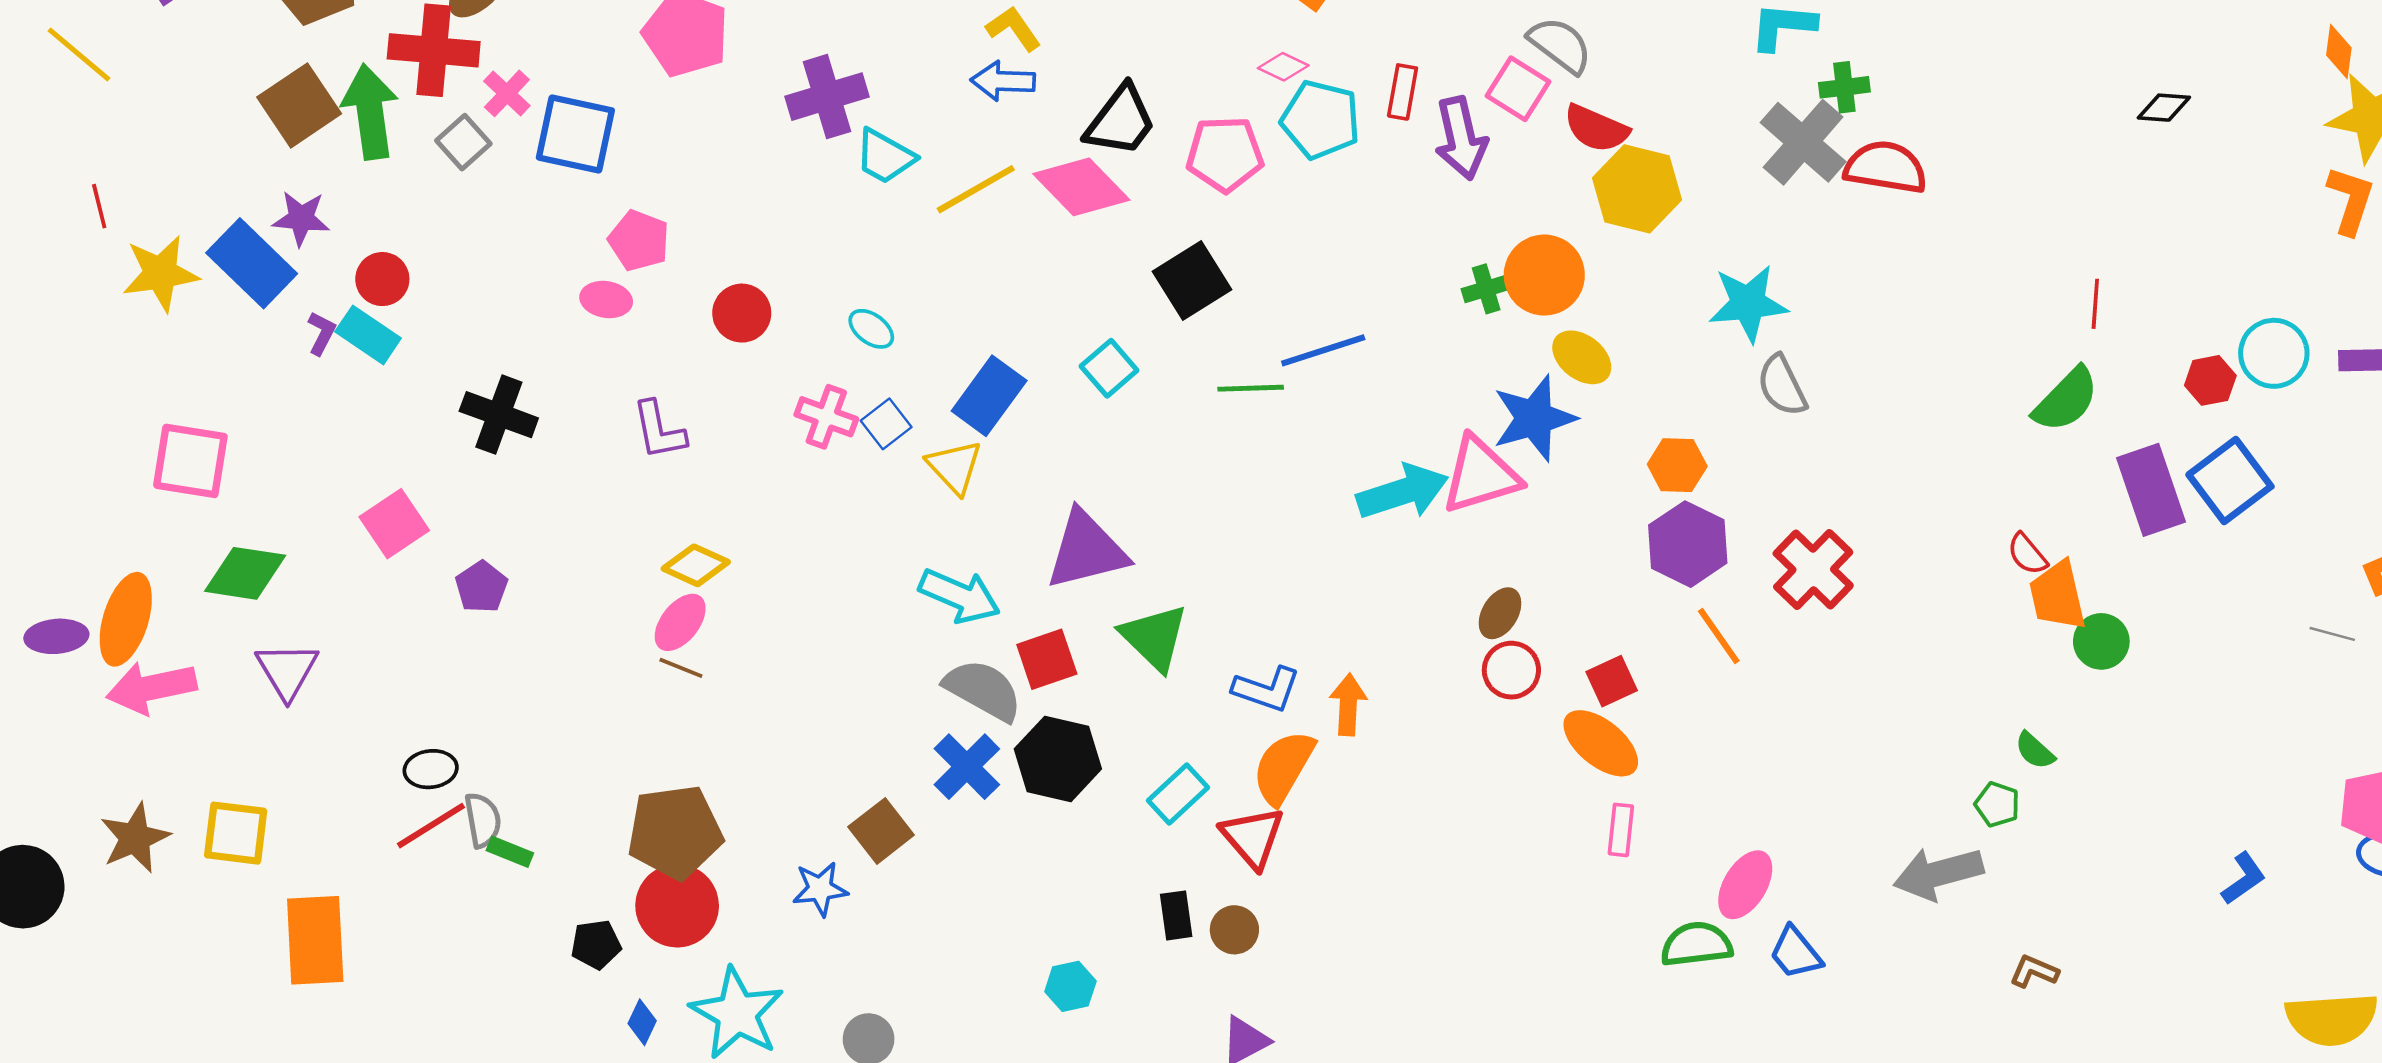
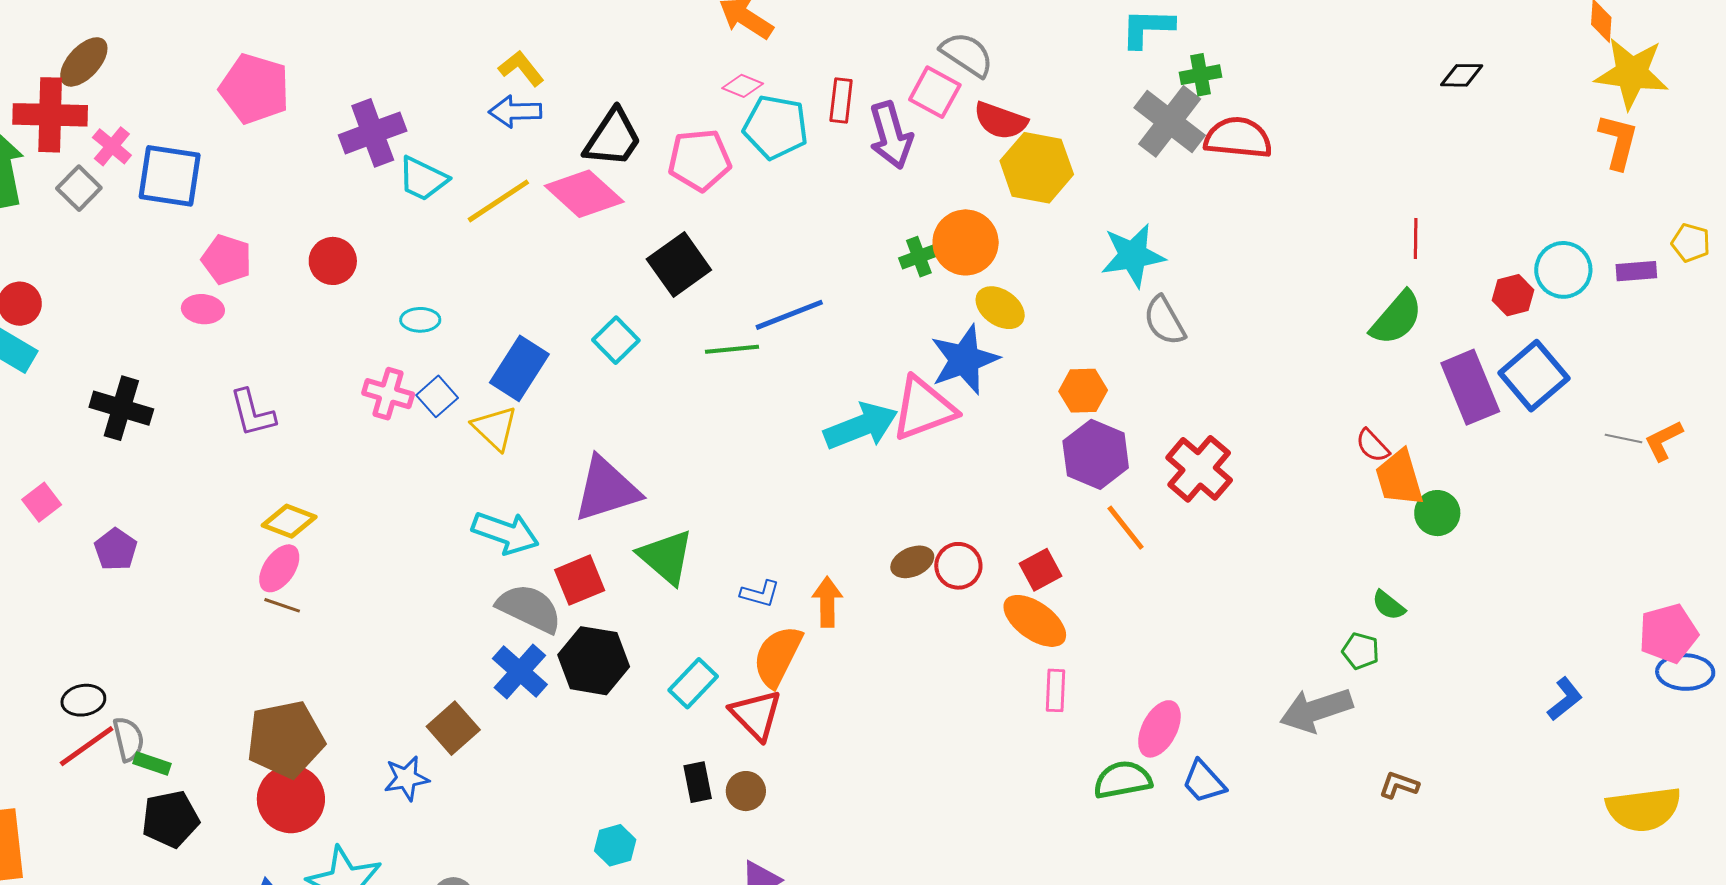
red circle: (742, 313) -> (333, 261), moved
cyan ellipse: (871, 329) -> (420, 320), turned -33
pink square: (394, 524) -> (42, 502), size x0.7
brown ellipse: (1500, 613) -> (912, 562), moved, turned 39
gray line: (2332, 634) -> (1623, 438), moved
blue L-shape: (1267, 689) -> (760, 594), size x0.7
black pentagon: (596, 944) -> (170, 819), moved, size x1.4

